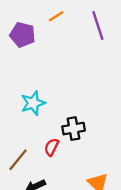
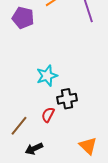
cyan star: (33, 103) -> (47, 76), moved

